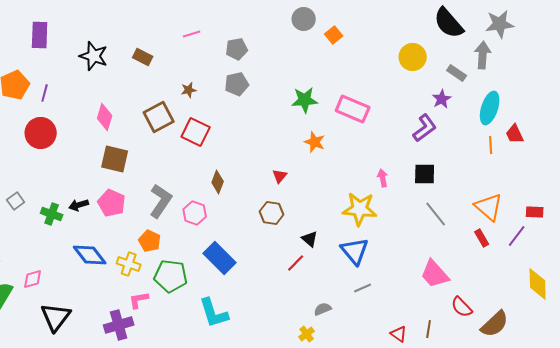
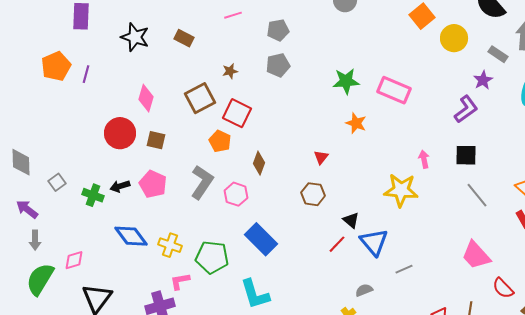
orange square: (334, 35) -> (422, 16), moved, size x1.4
red circle: (41, 133) -> (120, 133), moved
brown square: (115, 159) -> (156, 140), size x0.7
orange pentagon: (150, 241) -> (220, 141), moved
blue triangle: (355, 251) -> (374, 242), moved

